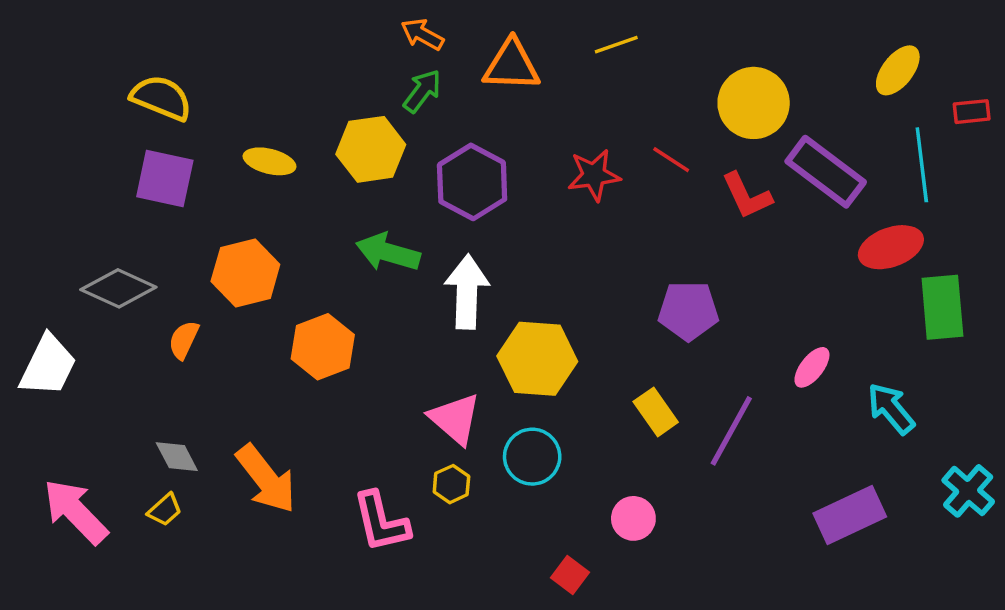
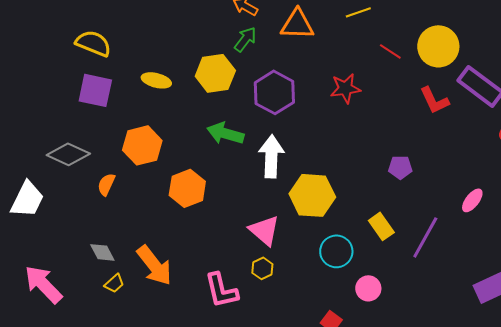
red line: (671, 160) -> (390, 51), moved
purple pentagon: (688, 311) -> (400, 167), size x0.7
cyan circle: (532, 457) -> (336, 251), moved
yellow trapezoid: (165, 510) -> (114, 283), moved

